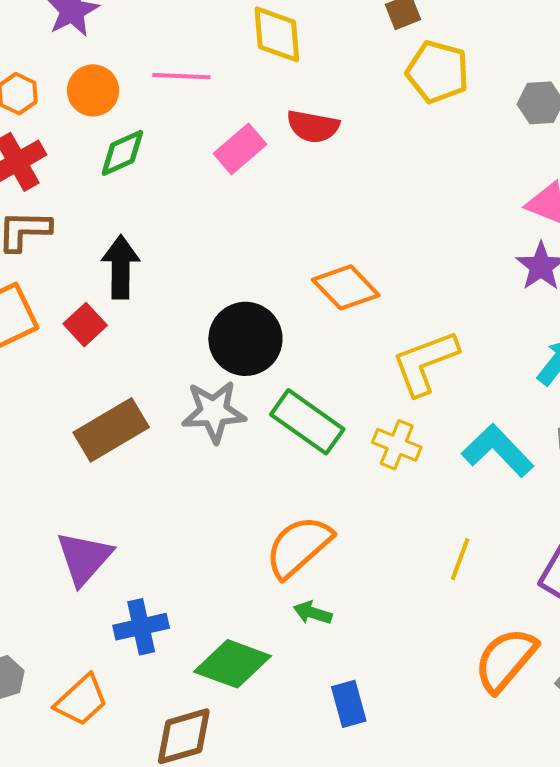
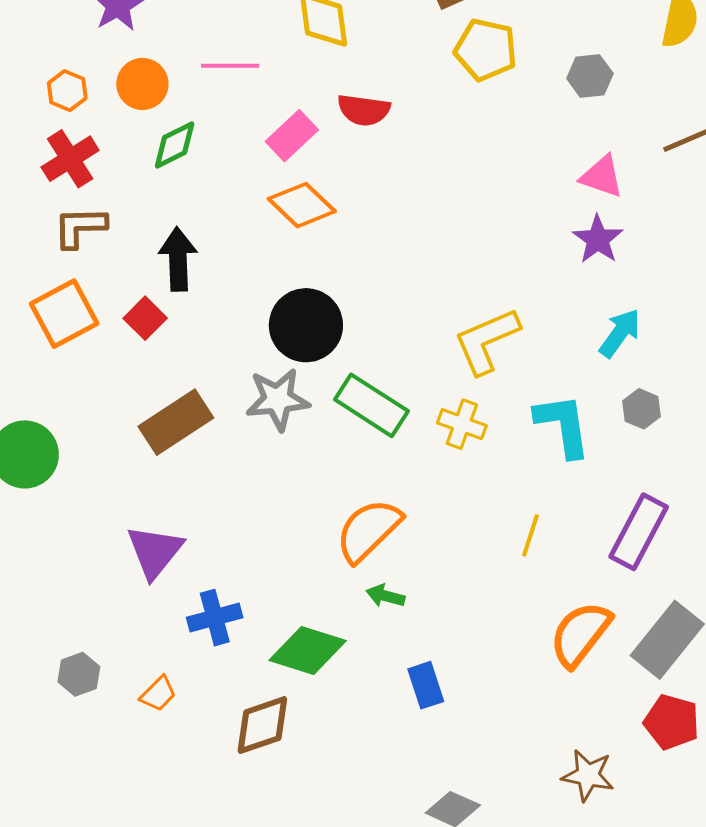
orange diamond: (346, 287) -> (302, 205), moved
cyan L-shape: (498, 451) -> (563, 425), turned 38
orange trapezoid: (81, 700) -> (158, 694), size x0.7

